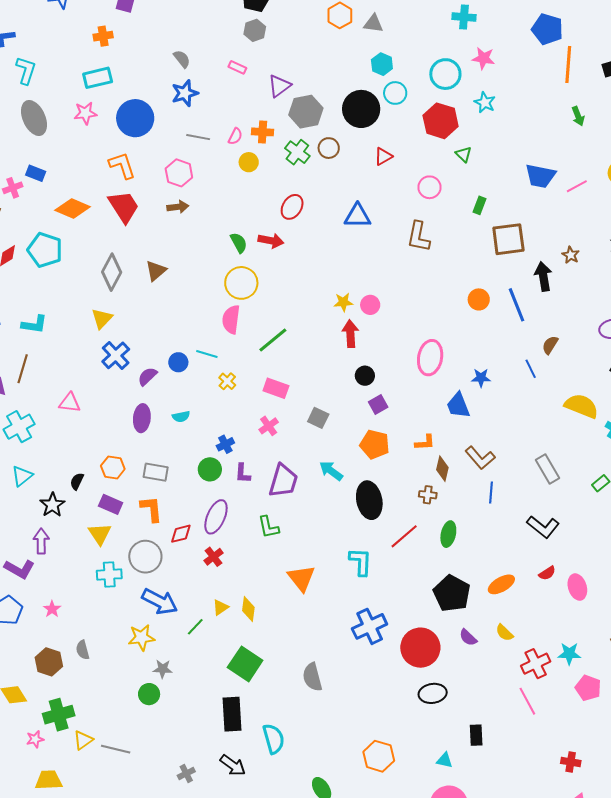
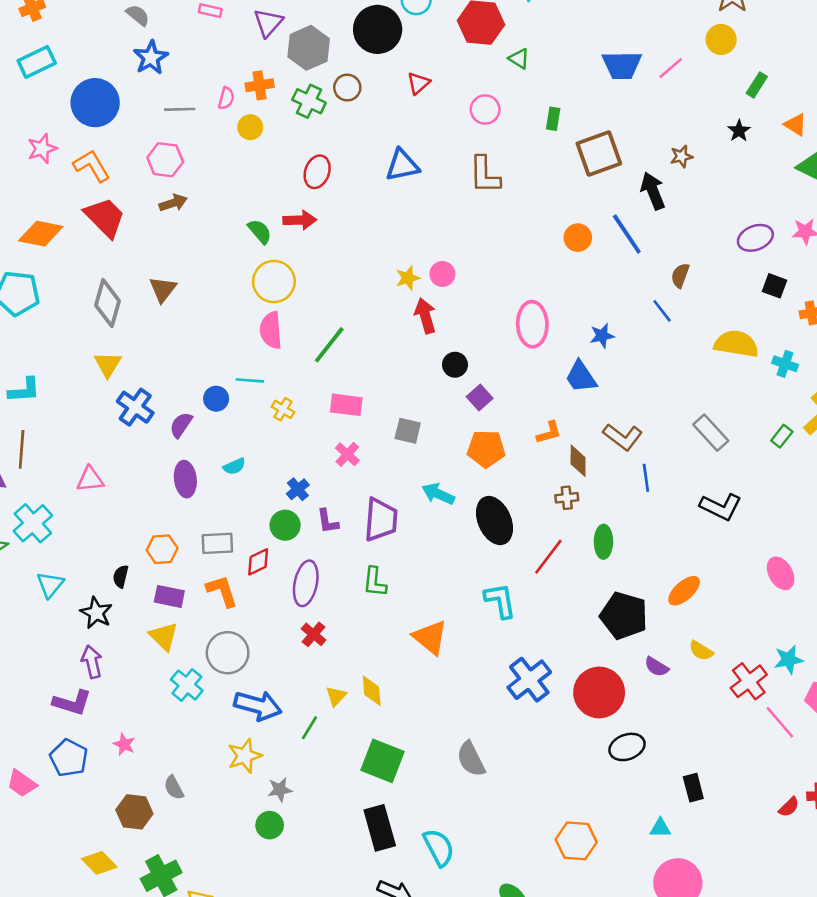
pink star: (85, 113) -> (42, 149), moved
brown star: (571, 255) -> (682, 156), turned -30
green L-shape: (268, 527) -> (375, 582), turned 30
red diamond: (181, 534) -> (258, 562), moved
red semicircle: (547, 573) -> (789, 807), moved
cyan cross: (109, 574) -> (187, 685), turned -35
pink line: (527, 701) -> (780, 722), moved

